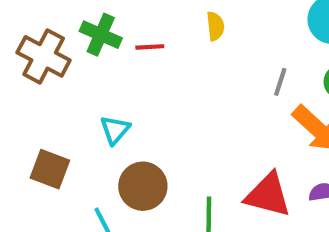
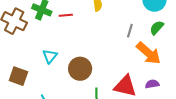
brown circle: (143, 186) -> (80, 69), moved

